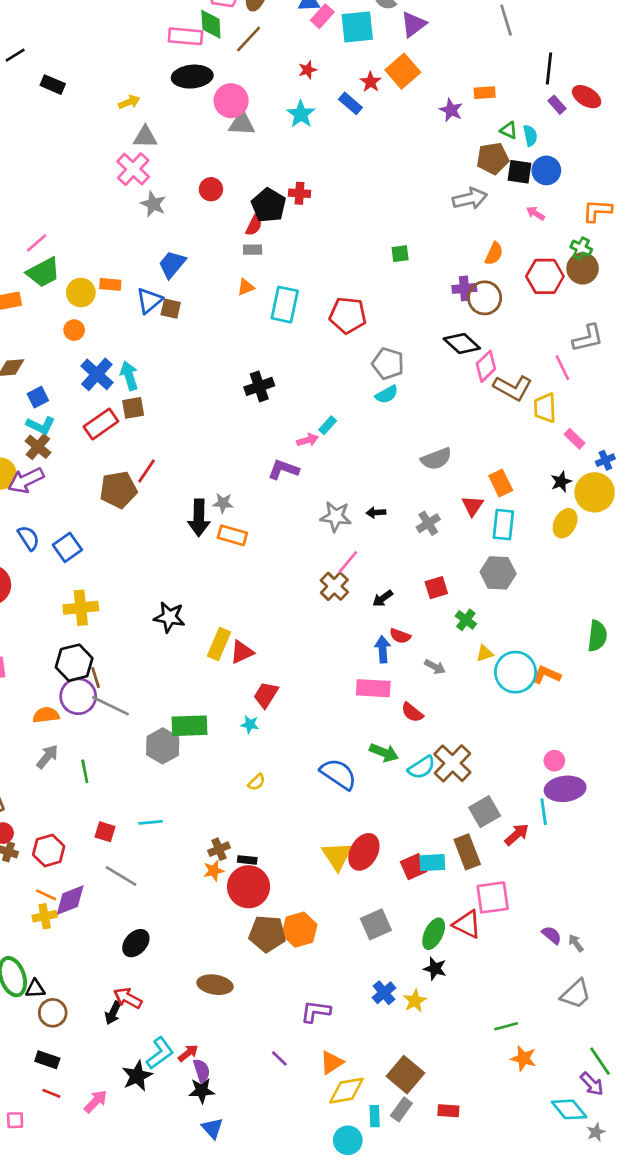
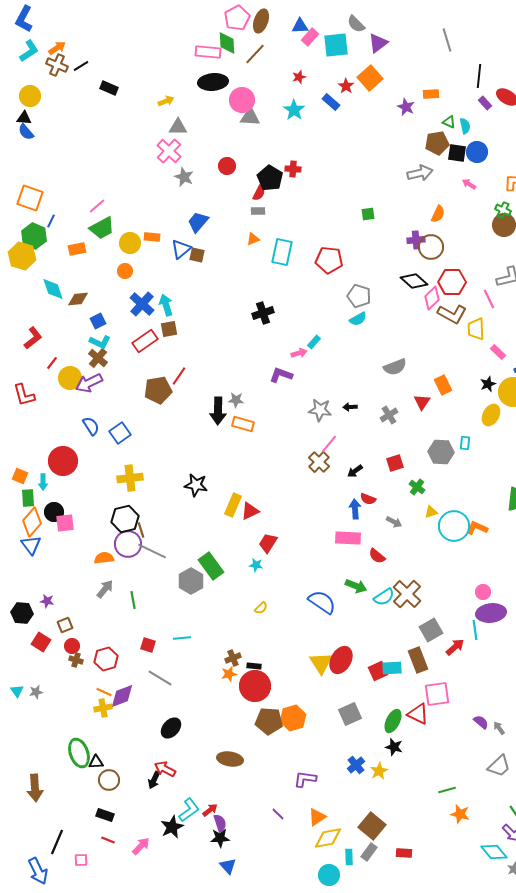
red hexagon: (545, 276) -> (452, 282), moved
cyan rectangle: (503, 525) -> (465, 443), moved, size x0.6
green rectangle: (189, 726) -> (211, 566), turned 56

